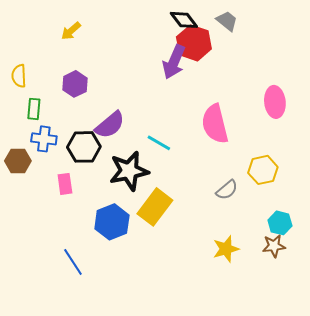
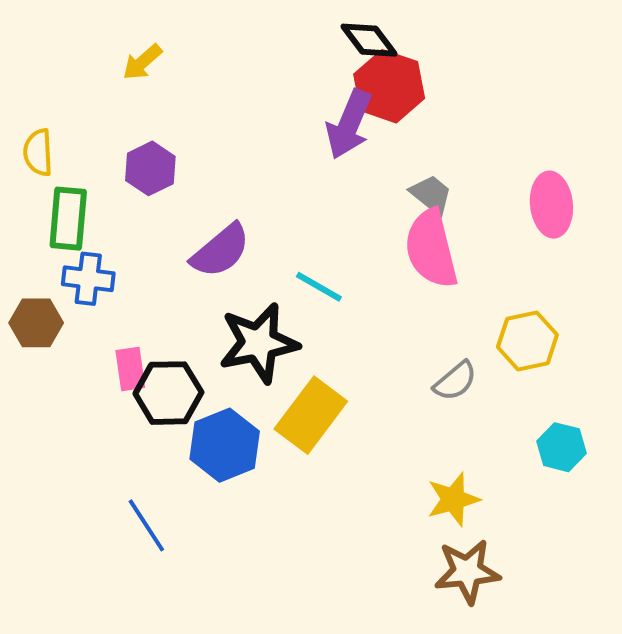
gray trapezoid: (227, 21) -> (431, 195), moved
green rectangle: (34, 109) -> (68, 219), size x1.4
black hexagon: (84, 147) -> (168, 393), moved
brown star: (274, 246) -> (467, 572), moved, size x1.4

